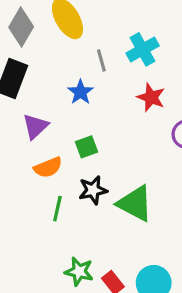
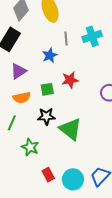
red star: (151, 97) -> (70, 80), moved, turned 30
green line: (57, 209) -> (12, 123), moved
green star: (79, 271) -> (30, 147), moved

